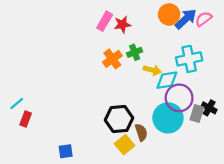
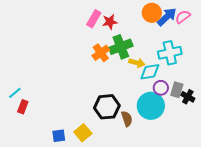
green cross: (135, 52) -> (121, 47), size x1.6
purple circle: (179, 98) -> (161, 88), size x0.6
gray rectangle: (197, 113) -> (177, 90), moved
yellow square: (125, 145) -> (83, 133), moved

